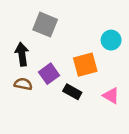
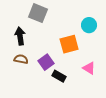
purple square: (49, 74) -> (46, 62), moved
black rectangle: (72, 92) -> (59, 76), moved

